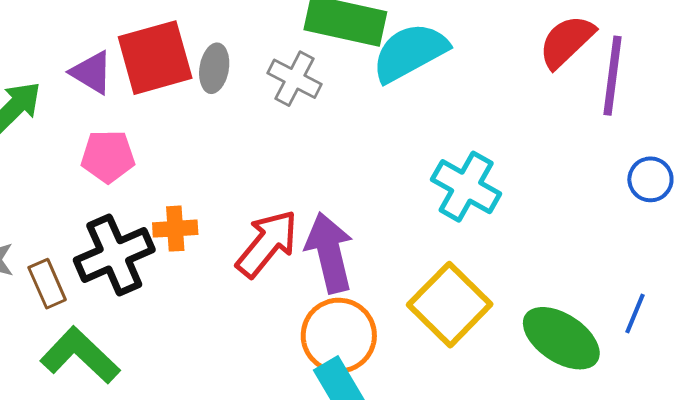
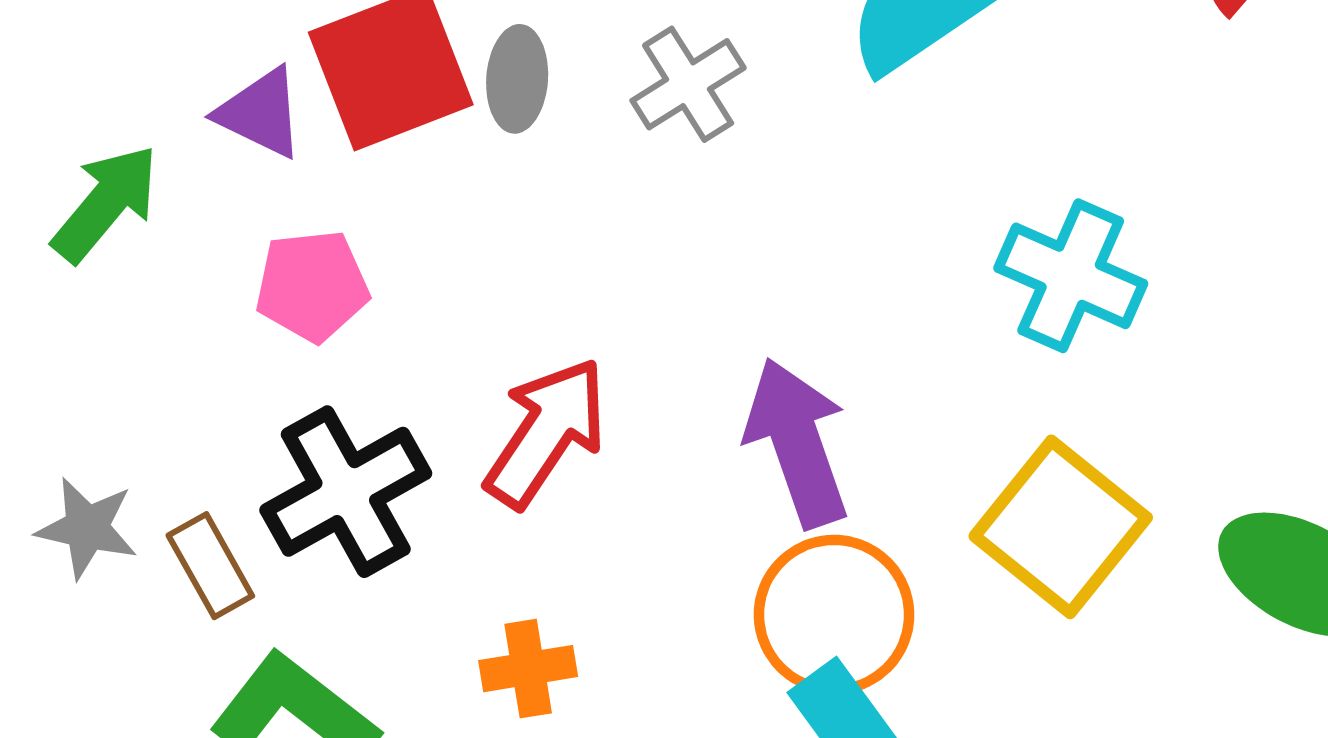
gray cross: (294, 79) -> (688, 84), turned 36
orange cross: (175, 229) -> (528, 669), moved
red arrow: (267, 244) -> (546, 433), moved

